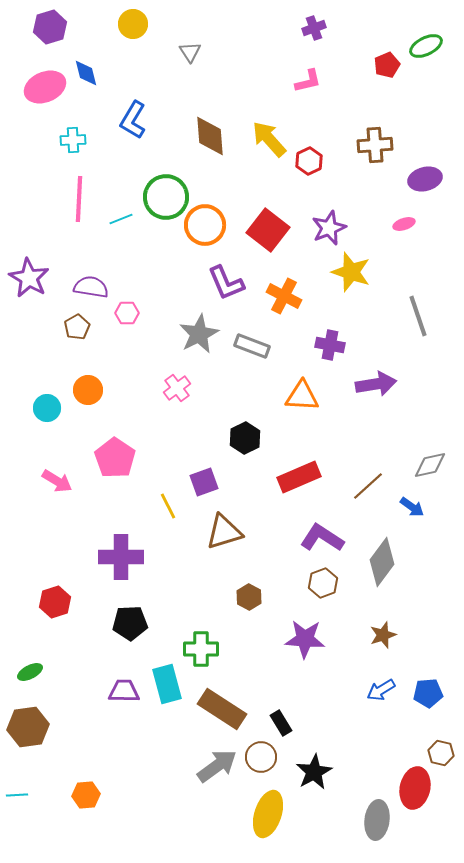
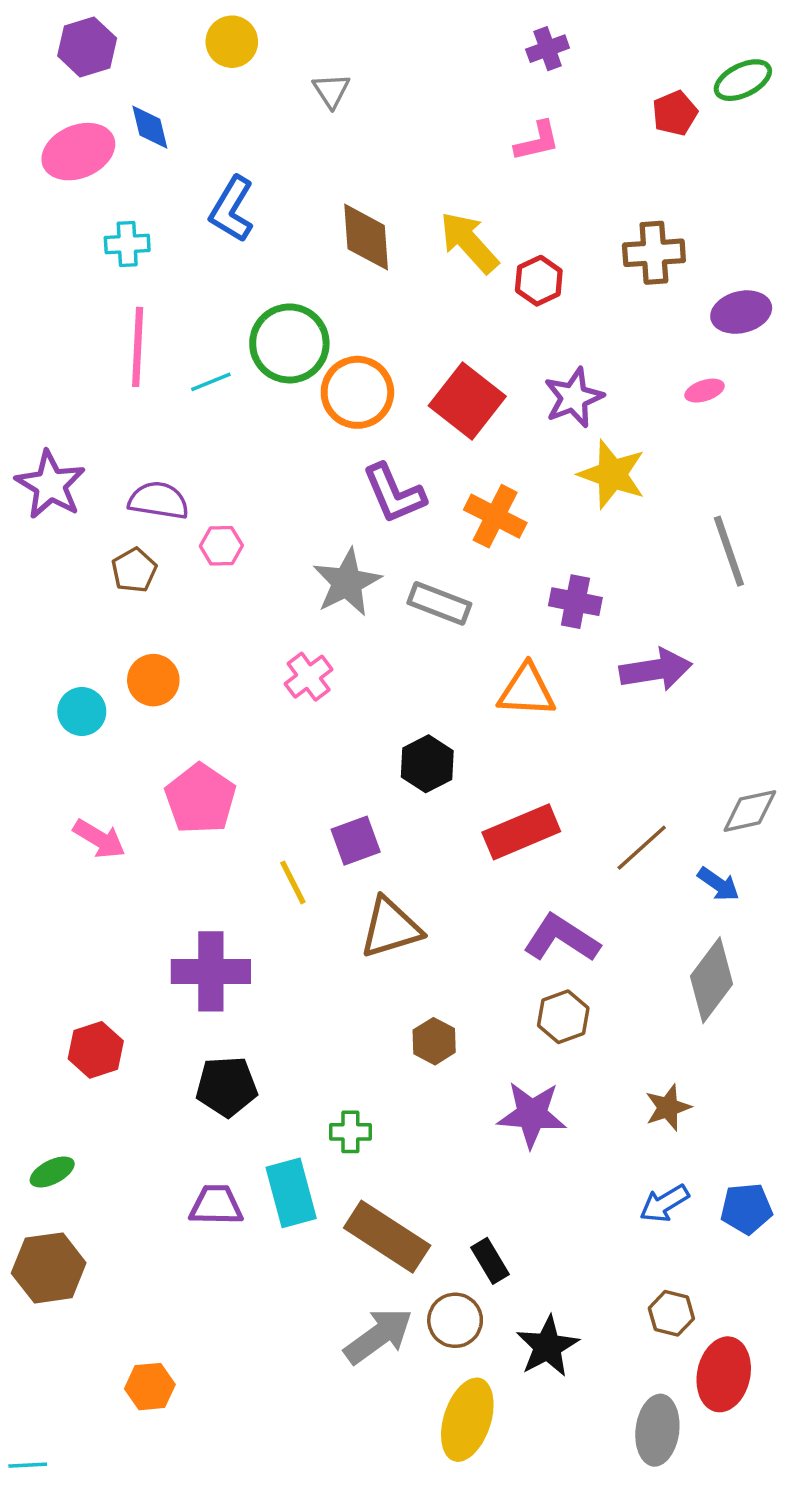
gray diamond: (382, 562) -> (711, 980), moved
green cross: (201, 649) -> (350, 1132), size x0.7
brown hexagon: (441, 753) -> (671, 1313), moved
cyan line: (17, 795) -> (28, 1465), moved

